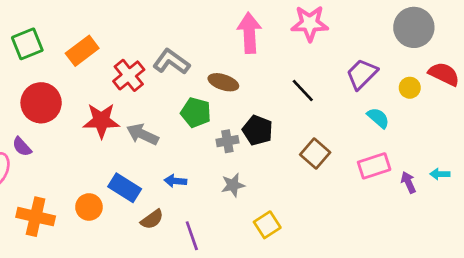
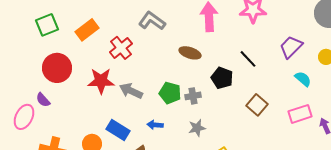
gray L-shape: (171, 62) -> (152, 21), moved
green pentagon: (196, 112) -> (170, 93), moved
black pentagon: (258, 130) -> (222, 78), moved

